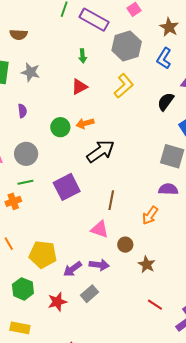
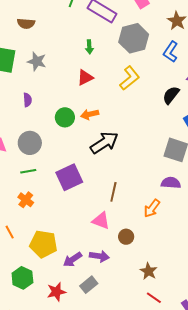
orange cross: (13, 201) -> (26, 200), moved, turned -35
brown star: (147, 265) -> (149, 271), moved

